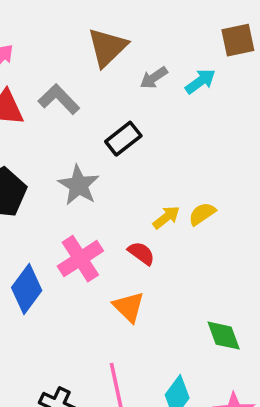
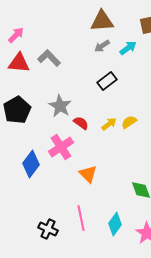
brown triangle: (107, 47) -> (102, 21), moved, turned 40
black rectangle: (123, 139) -> (107, 81), moved
red semicircle: (141, 253) -> (81, 123), moved

